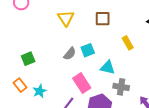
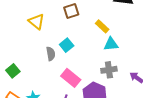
gray semicircle: (70, 54) -> (51, 54), turned -32
cyan triangle: (108, 68) -> (111, 44), moved

